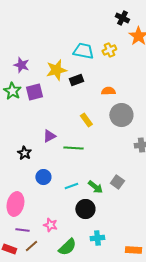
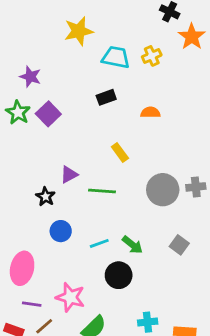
yellow star: (56, 70) -> (79, 31), moved
purple square: (34, 92) -> (48, 114), turned -30
gray circle: (121, 115) -> (163, 190), moved
black star: (24, 153) -> (46, 197), moved
gray square: (117, 182) -> (179, 245), moved
pink star: (50, 225) -> (70, 297), size x1.5
cyan cross: (97, 238) -> (148, 322), moved

